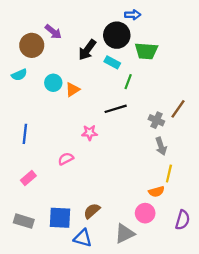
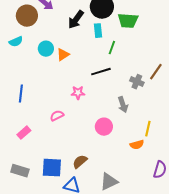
cyan rectangle: (112, 62) -> (98, 31), turned 56
gray arrow: (161, 146) -> (123, 105), moved
pink circle: (145, 213) -> (104, 127), moved

